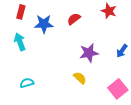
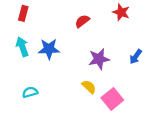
blue star: (44, 24) -> (49, 49), moved
pink square: (118, 89) -> (112, 99), moved

